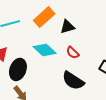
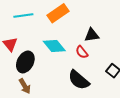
black triangle: (67, 27) -> (92, 35), moved

